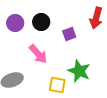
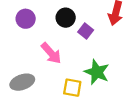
black circle: (41, 22) -> (66, 18), moved
purple square: (69, 34) -> (86, 31), turned -32

